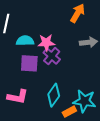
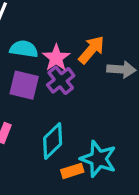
orange arrow: (78, 13) -> (91, 50), moved
pink star: (46, 43) -> (56, 58), turned 30

